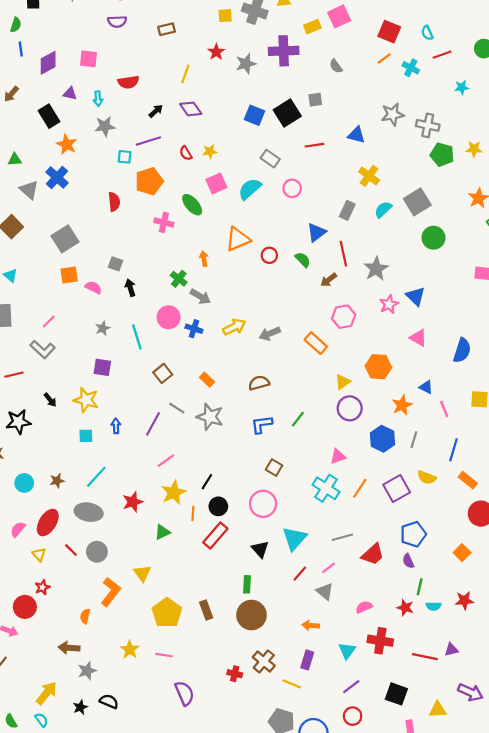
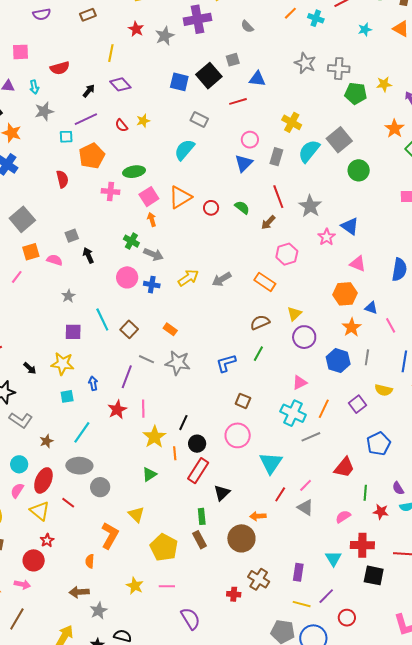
gray star: (393, 114) -> (305, 63), turned -30
blue triangle: (356, 135) -> (257, 79), moved
pink square: (216, 183) -> (149, 197), moved
pink circle: (292, 188) -> (250, 140), moved
green ellipse: (192, 205) -> (134, 172), turned -50
cyan semicircle: (383, 209) -> (309, 151), size x1.4
blue triangle: (316, 232) -> (244, 163), moved
gray square: (116, 264) -> (72, 236), turned -32
pink line: (49, 321) -> (17, 277), moved
cyan line: (137, 337) -> (102, 319), moved
gray L-shape: (43, 349) -> (21, 420), moved
orange hexagon: (378, 367) -> (345, 294), moved
brown semicircle: (259, 383) -> (260, 322), moved
pink line: (166, 461) -> (143, 409), turned -48
cyan circle: (24, 483) -> (19, 464), moved
purple square: (397, 489) -> (358, 404), size x0.7
red star: (133, 502) -> (117, 410), moved
gray line: (342, 537) -> (311, 437), moved
black triangle: (260, 549) -> (222, 493), moved, turned 36
gray circle: (97, 552) -> (100, 487), moved
yellow triangle: (39, 555) -> (40, 511), size x1.5
purple semicircle: (408, 561) -> (398, 488), moved
green rectangle: (247, 584) -> (202, 516), moved
green line: (420, 587) -> (365, 493), moved
orange arrow: (311, 625) -> (258, 516), moved
yellow line: (292, 684) -> (302, 604), moved
purple line: (351, 687) -> (326, 596), moved
black square: (396, 694) -> (374, 575), moved

